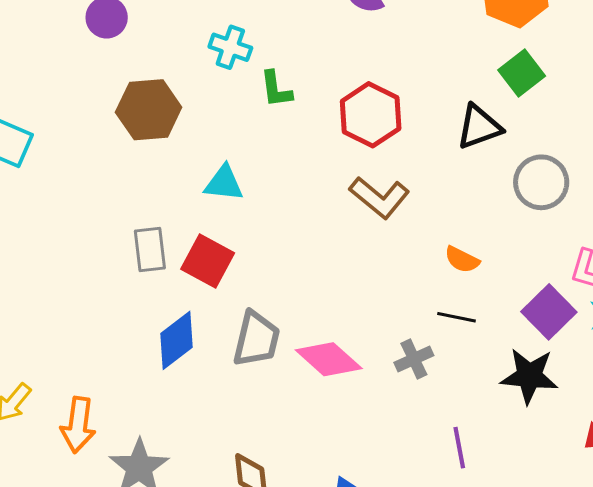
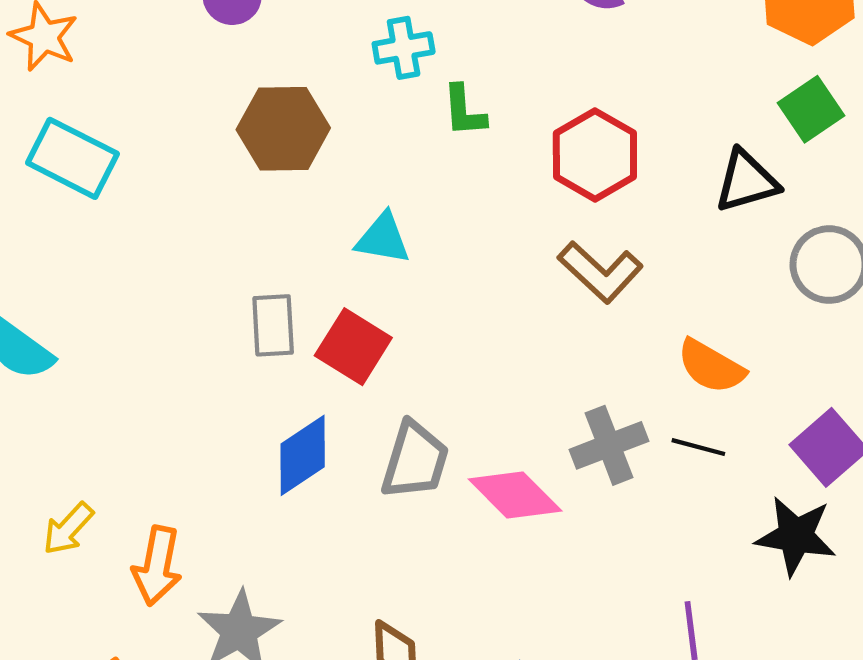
cyan cross: (230, 47) -> (404, 48), turned -33
orange semicircle: (462, 260) -> (711, 366), size x1.4
gray cross: (414, 359) -> (609, 445), moved, size x1.4

